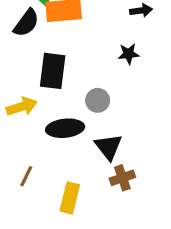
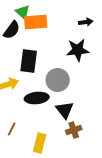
black star: (129, 54) -> (78, 50), size x1.6
gray circle: (98, 100) -> (58, 80), size x1.5

